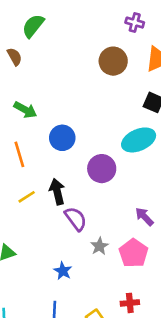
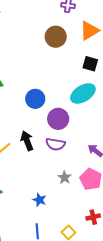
blue circle: (62, 138) -> (35, 99), moved
purple semicircle: (76, 219) -> (55, 144), moved, turned 144

